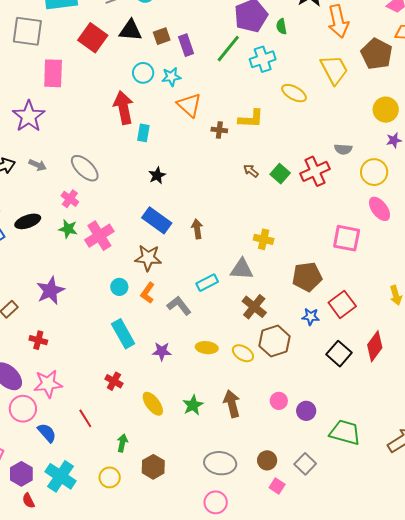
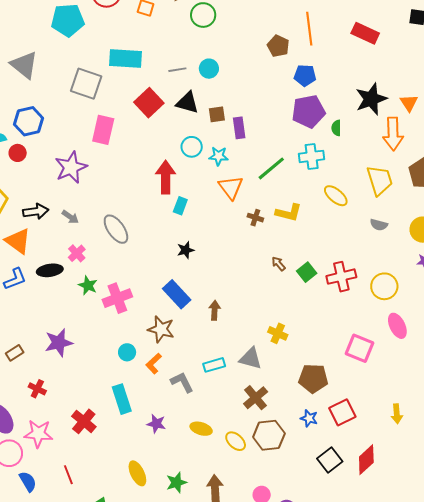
green line: (228, 49) -> (271, 168), moved
gray semicircle: (343, 149) -> (379, 225), moved
yellow circle: (374, 172) -> (384, 286), moved
pink cross: (70, 199) -> (77, 253), moved
red cross: (114, 381) -> (84, 421), moved, size x1.4

